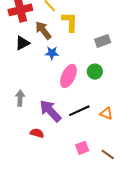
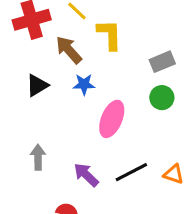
black triangle: (22, 43) -> (37, 85), moved
green circle: (95, 72) -> (162, 98), moved
purple arrow: (50, 111) -> (86, 175), size x0.7

